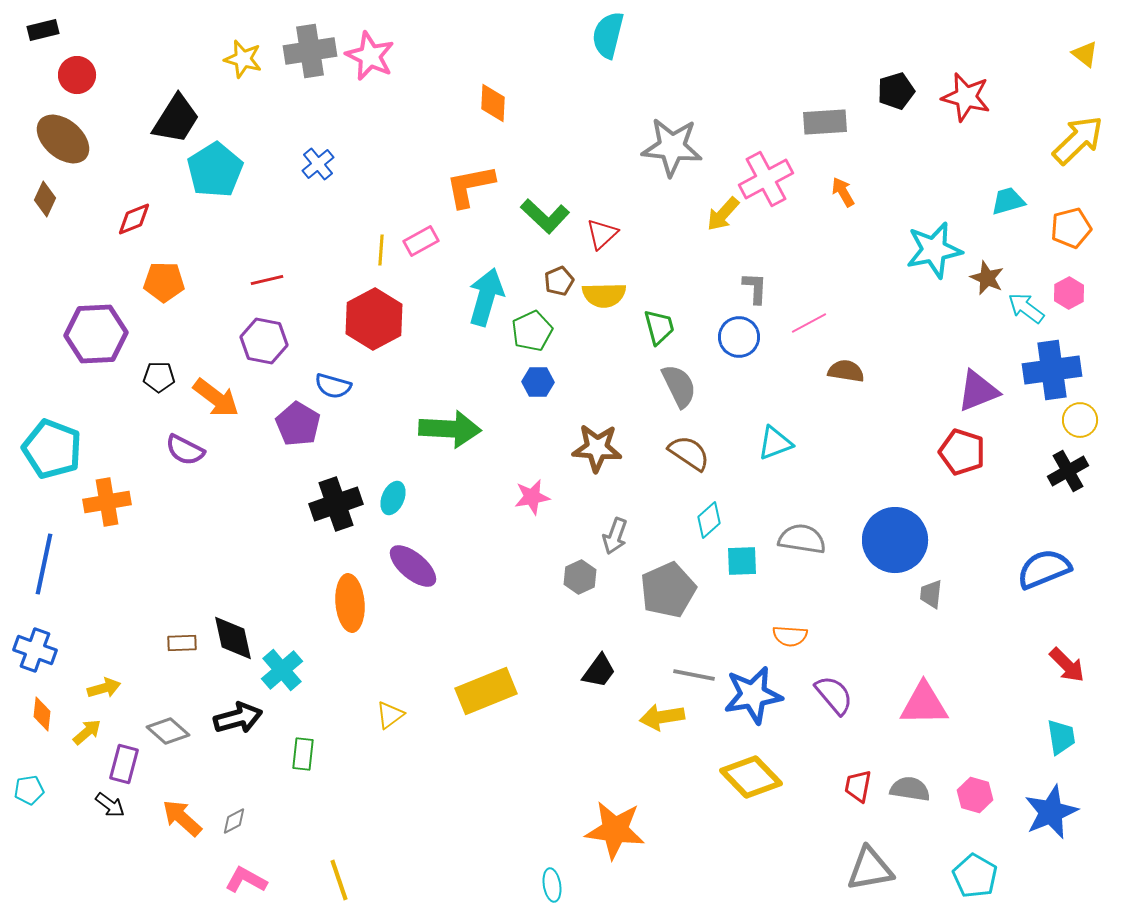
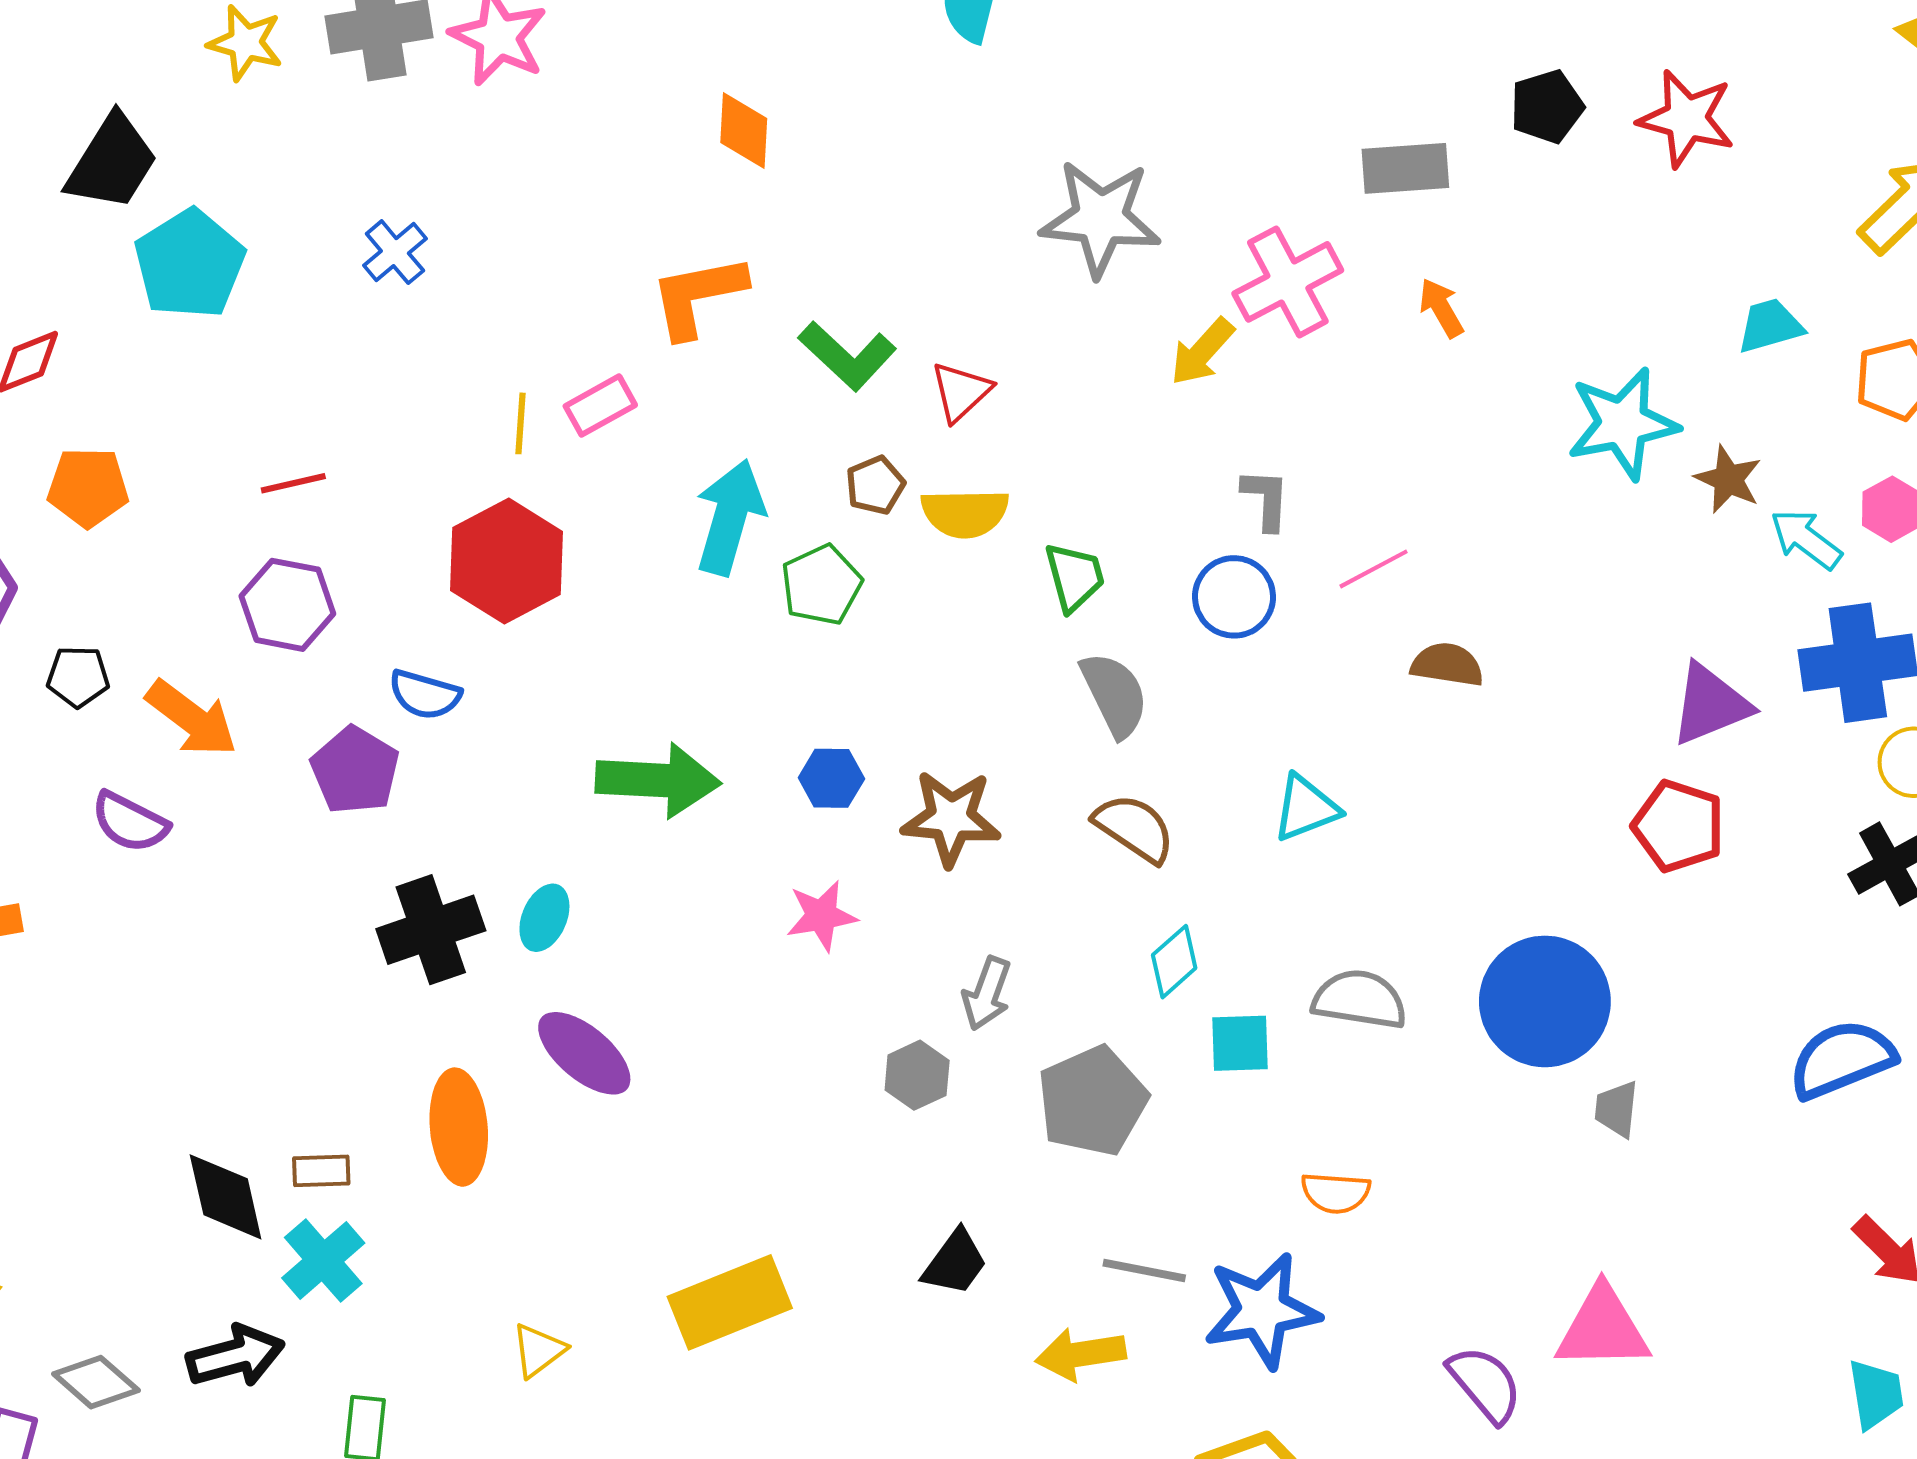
blue hexagon: (538, 382) -> (831, 778), moved
brown rectangle: (182, 643) -> (321, 1171), moved
purple semicircle: (834, 695) -> (1485, 1384), moved

